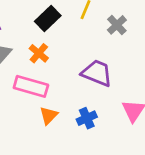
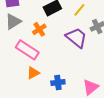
purple trapezoid: (97, 73) -> (76, 38), moved

